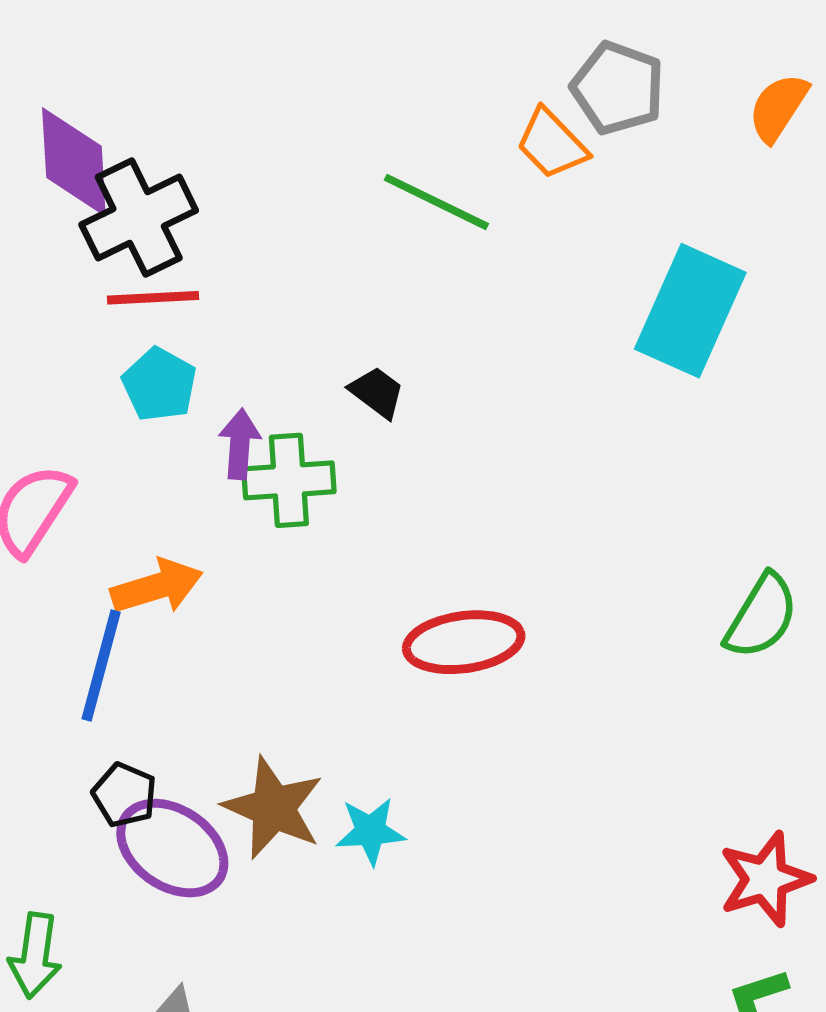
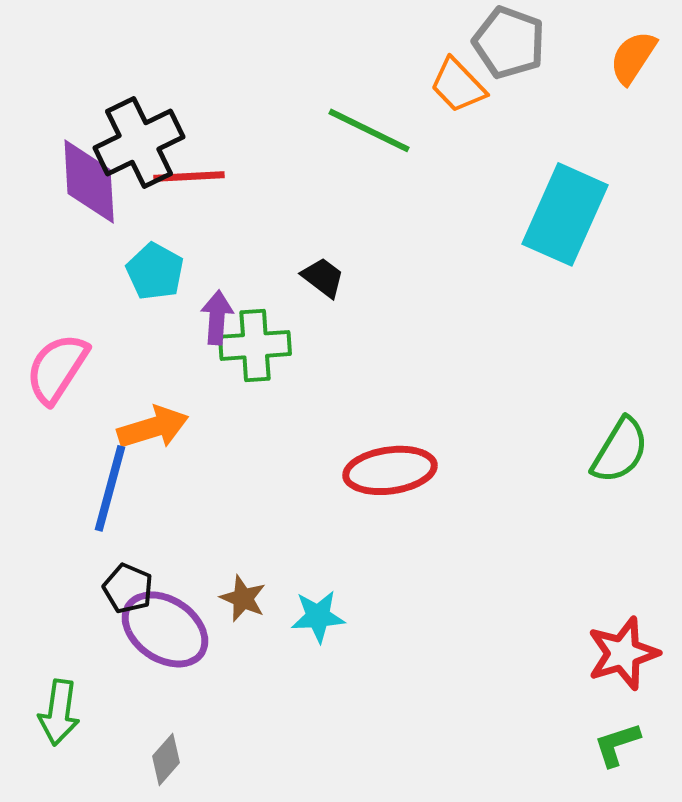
purple diamond: (74, 162) -> (89, 181), moved
red line: (153, 298) -> (189, 176), moved
brown star: (273, 808) -> (243, 598), size x0.6

